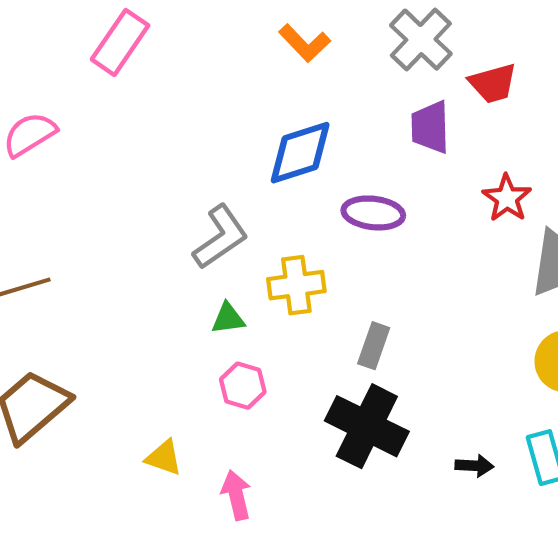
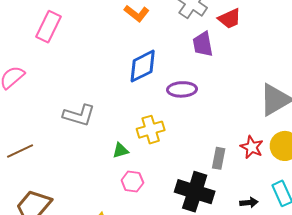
red star: (507, 198) -> (252, 147), moved
gray L-shape: (220, 237) -> (79, 115), moved, turned 60
gray rectangle: (374, 346) -> (219, 158), moved

